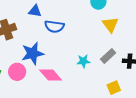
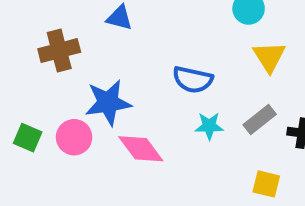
blue semicircle: (54, 26) -> (193, 80), moved
yellow square: (114, 88) -> (266, 184), turned 32

